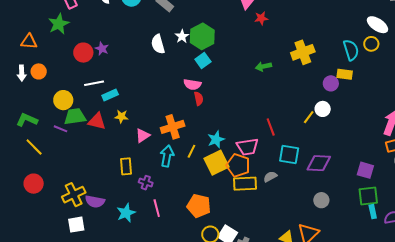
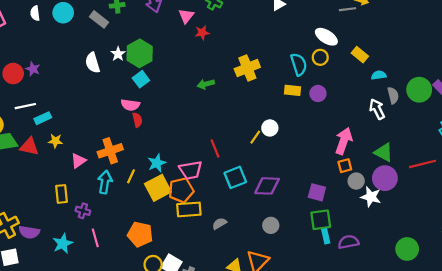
purple circle: (331, 83) -> (318, 93), moved
cyan square: (289, 155) -> (235, 177), turned -30
orange pentagon: (238, 165) -> (181, 190), turned -30
gray semicircle: (270, 177) -> (220, 224), moved

